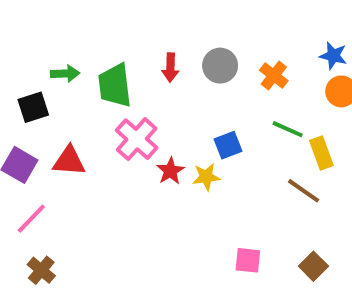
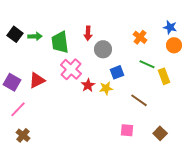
gray circle: (220, 66) -> (103, 49), moved
black square: (33, 107) -> (15, 34), moved, turned -35
red triangle: (69, 161) -> (37, 80), turned -30
brown line: (304, 191) -> (139, 100), moved

